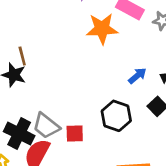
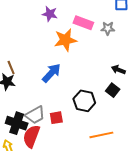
blue arrow: (137, 76) -> (51, 73), moved, size x1.5
gray trapezoid: (46, 126) -> (35, 115), turned -60

